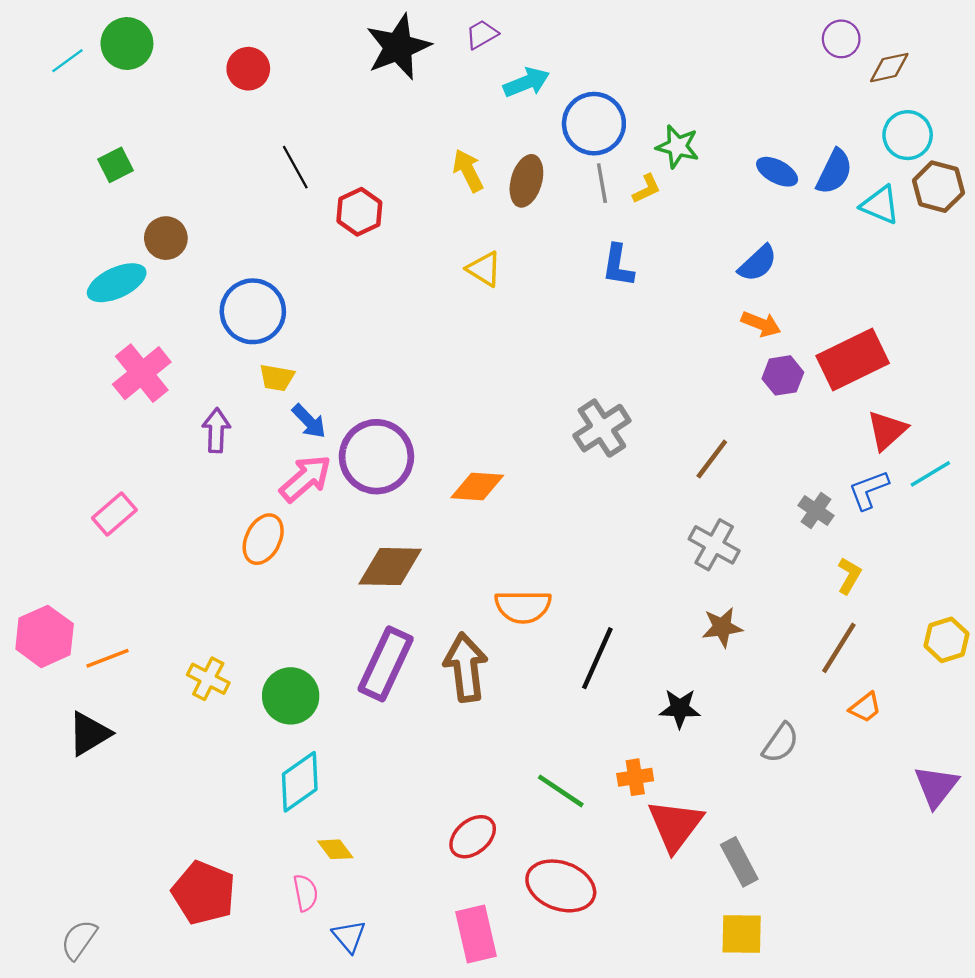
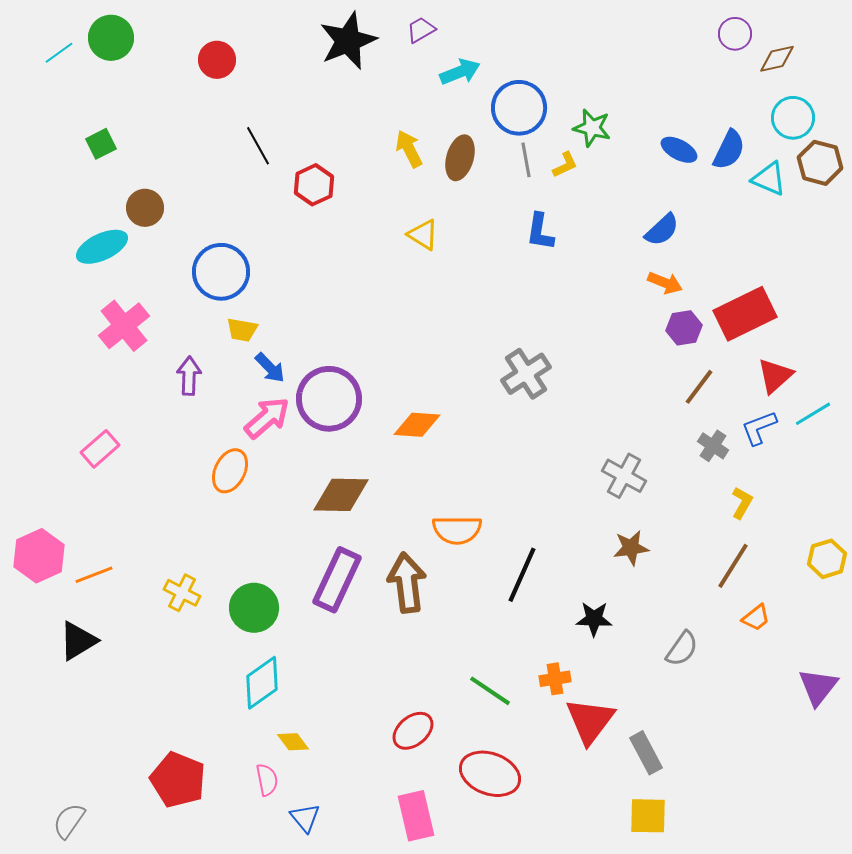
brown line: (712, 459) -> (699, 387), moved

